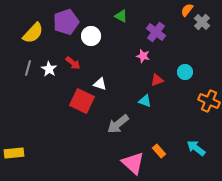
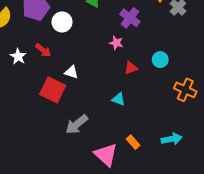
cyan triangle: (145, 101) -> (118, 99), moved
gray arrow: (118, 124) -> (77, 124), moved
cyan arrow: (196, 148) -> (172, 139), turned 132

